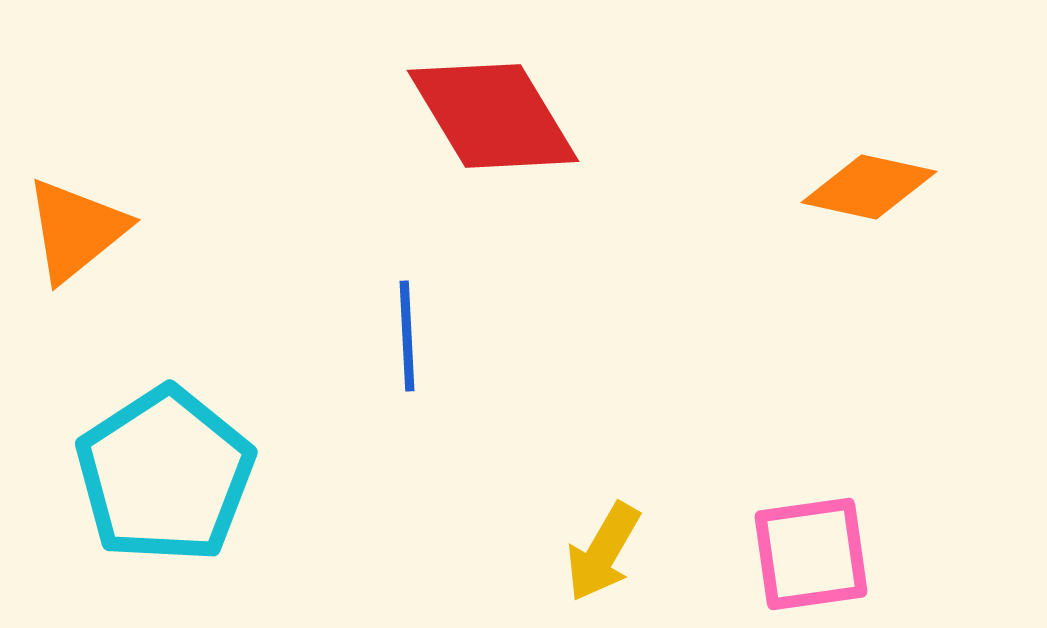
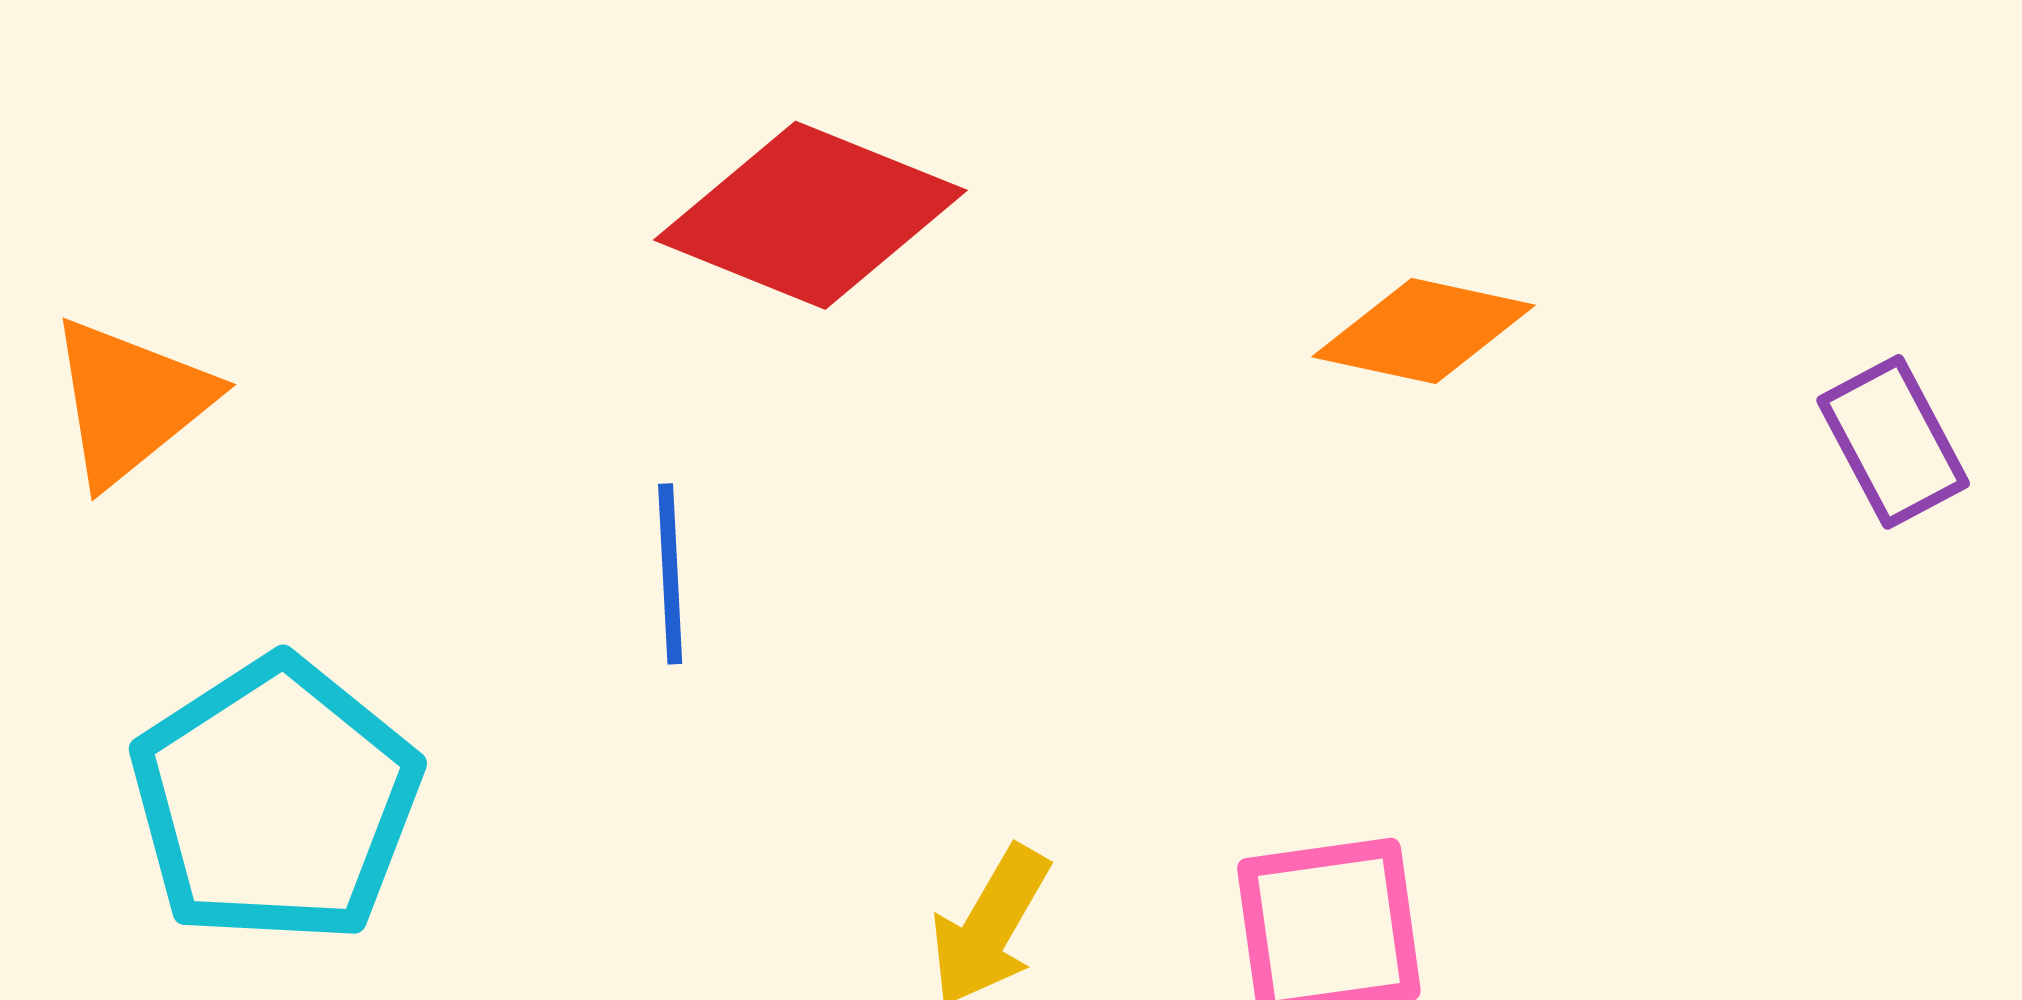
red diamond: (493, 116) -> (810, 215), turned -37

